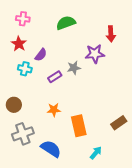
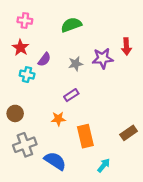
red arrow: (111, 34) -> (126, 46), moved
gray star: (74, 68) -> (76, 64), moved
purple rectangle: (55, 77) -> (71, 95), moved

